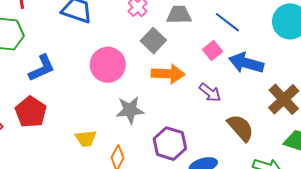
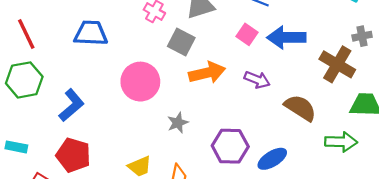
gray star: (130, 110) -> (178, 123), size x0.7

